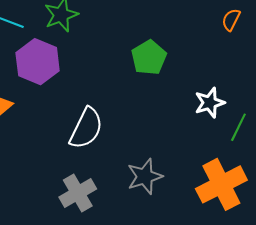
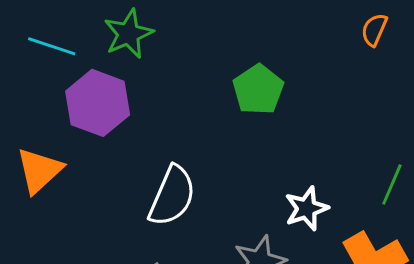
white star: (210, 103) -> (306, 208), moved

